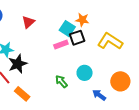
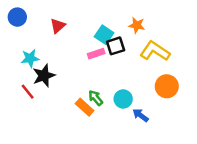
orange star: (82, 20) -> (137, 25), moved
cyan circle: (85, 73) -> (123, 99), moved
orange circle: (120, 81) -> (167, 86), moved
orange rectangle: (22, 94) -> (85, 107), moved

